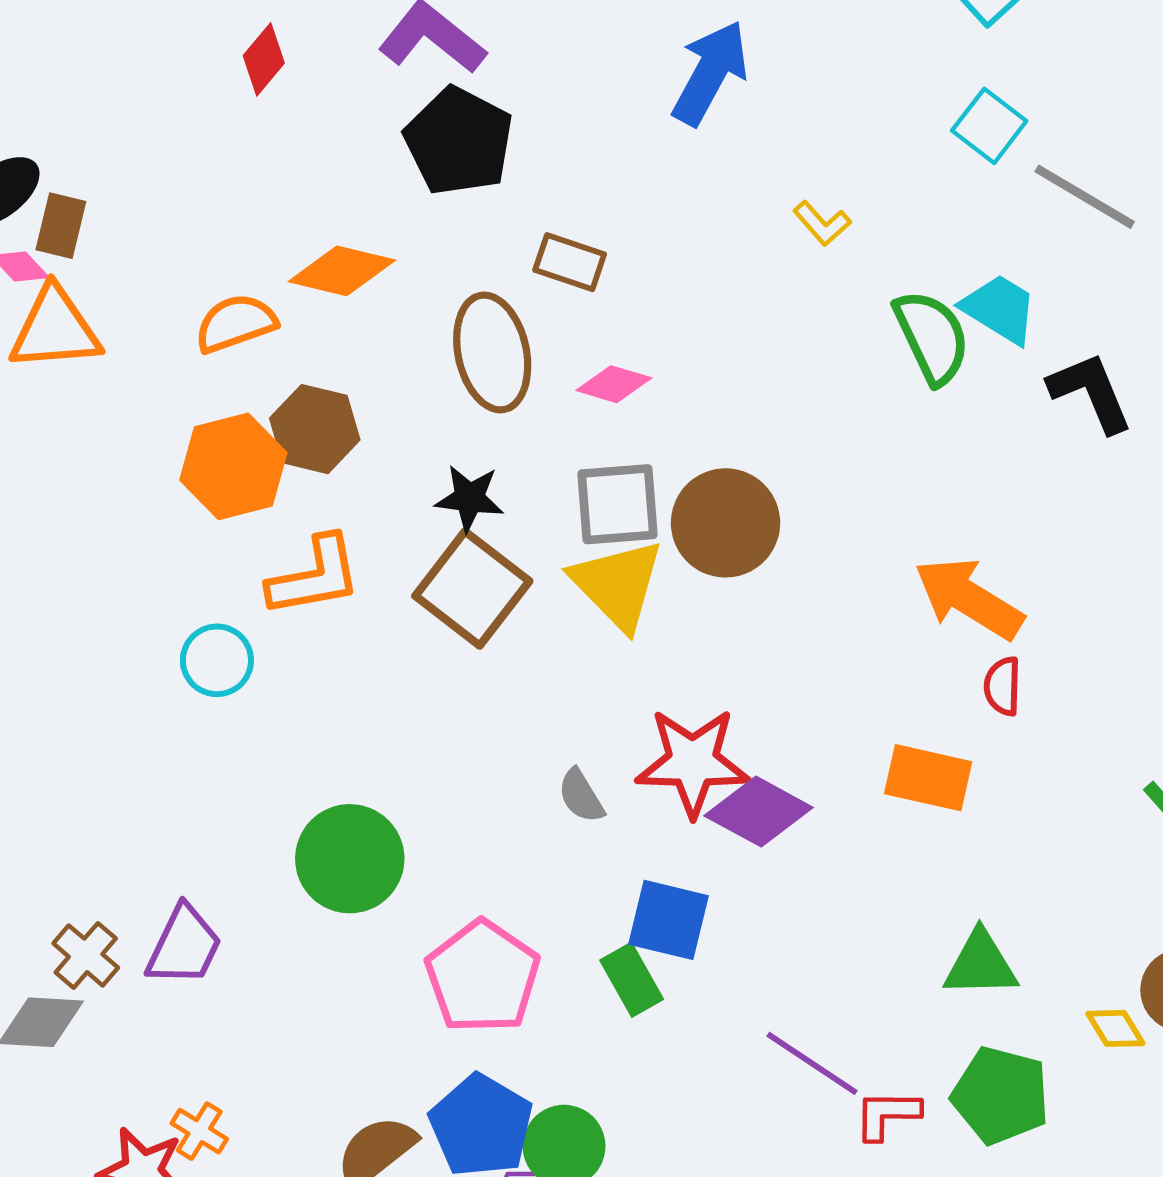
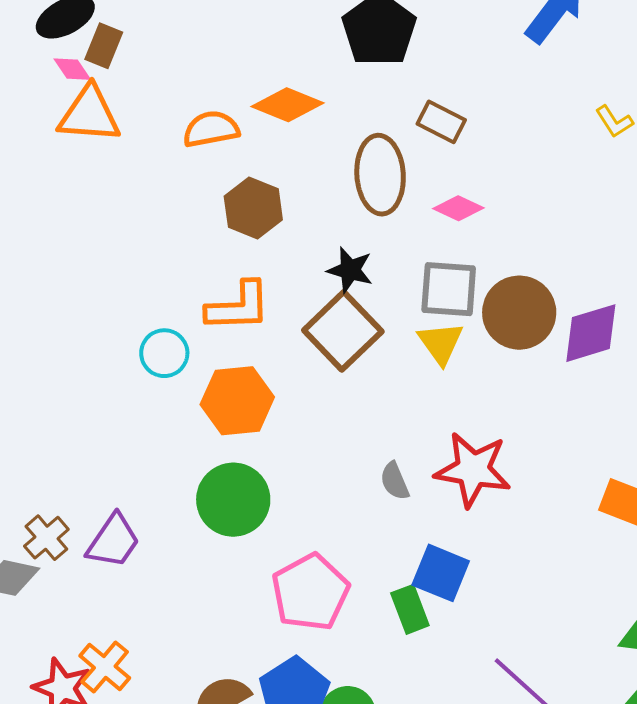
orange hexagon: (233, 466) -> (237, 401), moved
yellow triangle: (618, 585) -> (441, 343), size x0.7
purple diamond: (759, 812) -> (591, 333), moved, turned -54
orange cross: (199, 1131) -> (105, 667), size x1.4

